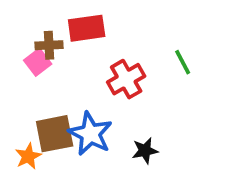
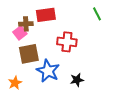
green line: (183, 62) -> (97, 14), moved
red cross: (126, 79) -> (67, 42), turned 36
brown square: (55, 134) -> (29, 54), moved

